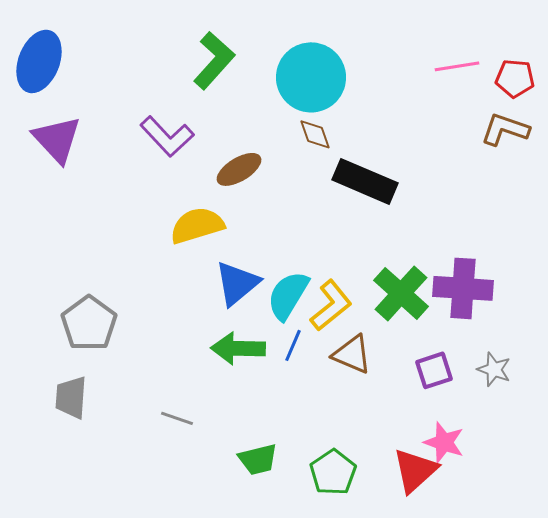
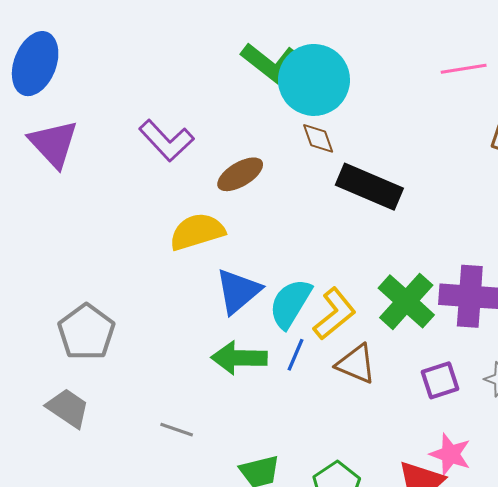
green L-shape: (214, 60) -> (271, 63), moved, turned 86
gray trapezoid: (71, 397) -> (68, 408), turned 120

